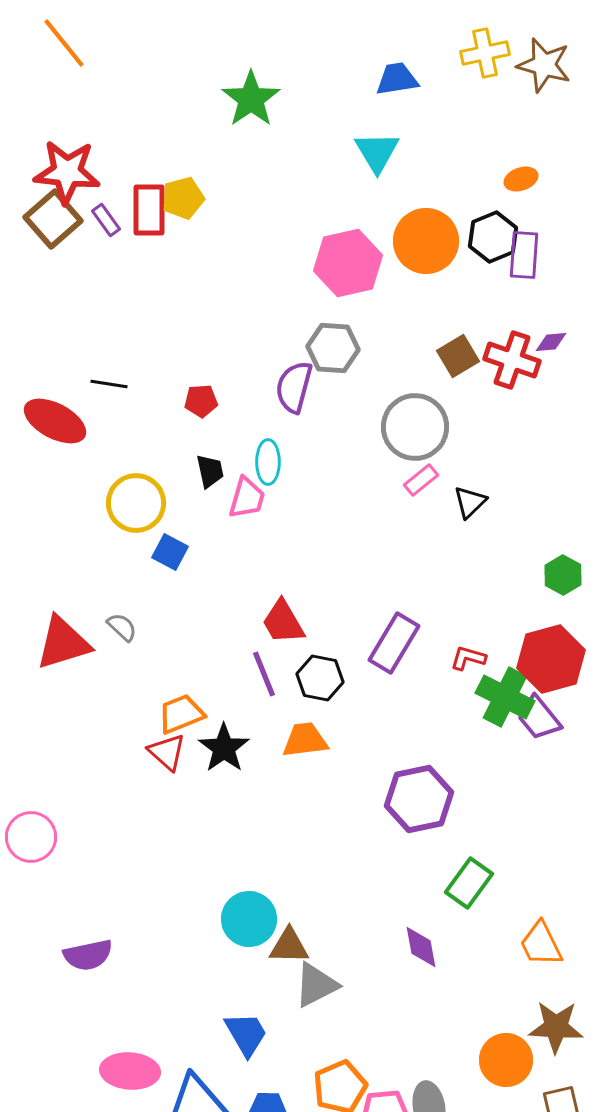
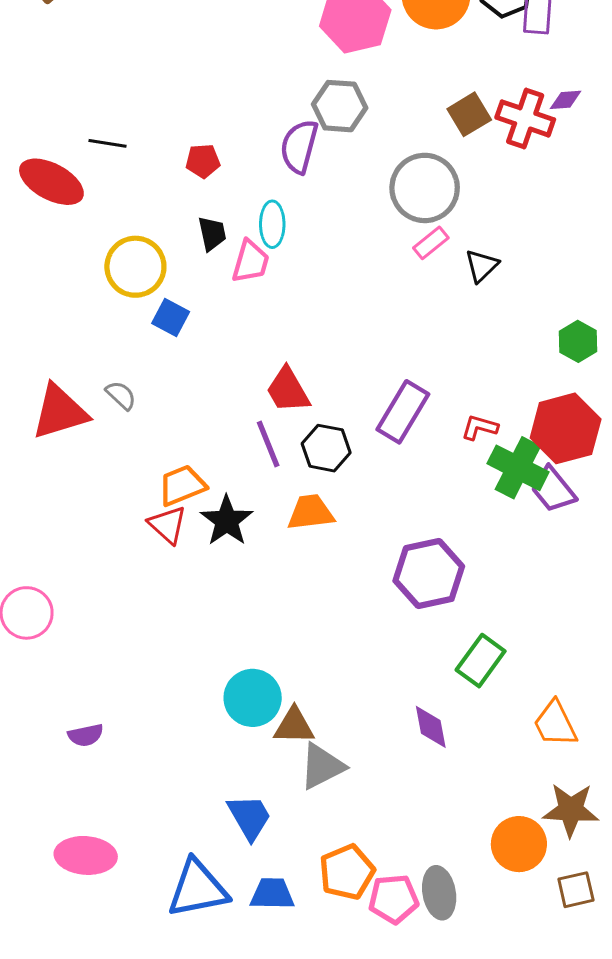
purple semicircle: (88, 955) -> (86, 735), size x0.7
pink ellipse: (130, 1071) -> (86, 855), moved

